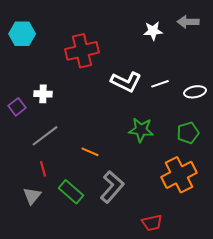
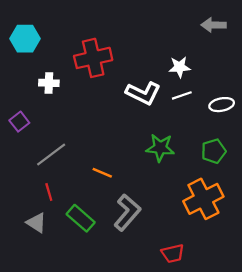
white star: (153, 31) -> (180, 67), moved
white cross: (43, 94) -> (49, 83), moved
gray triangle: (32, 196) -> (36, 223), turned -36

